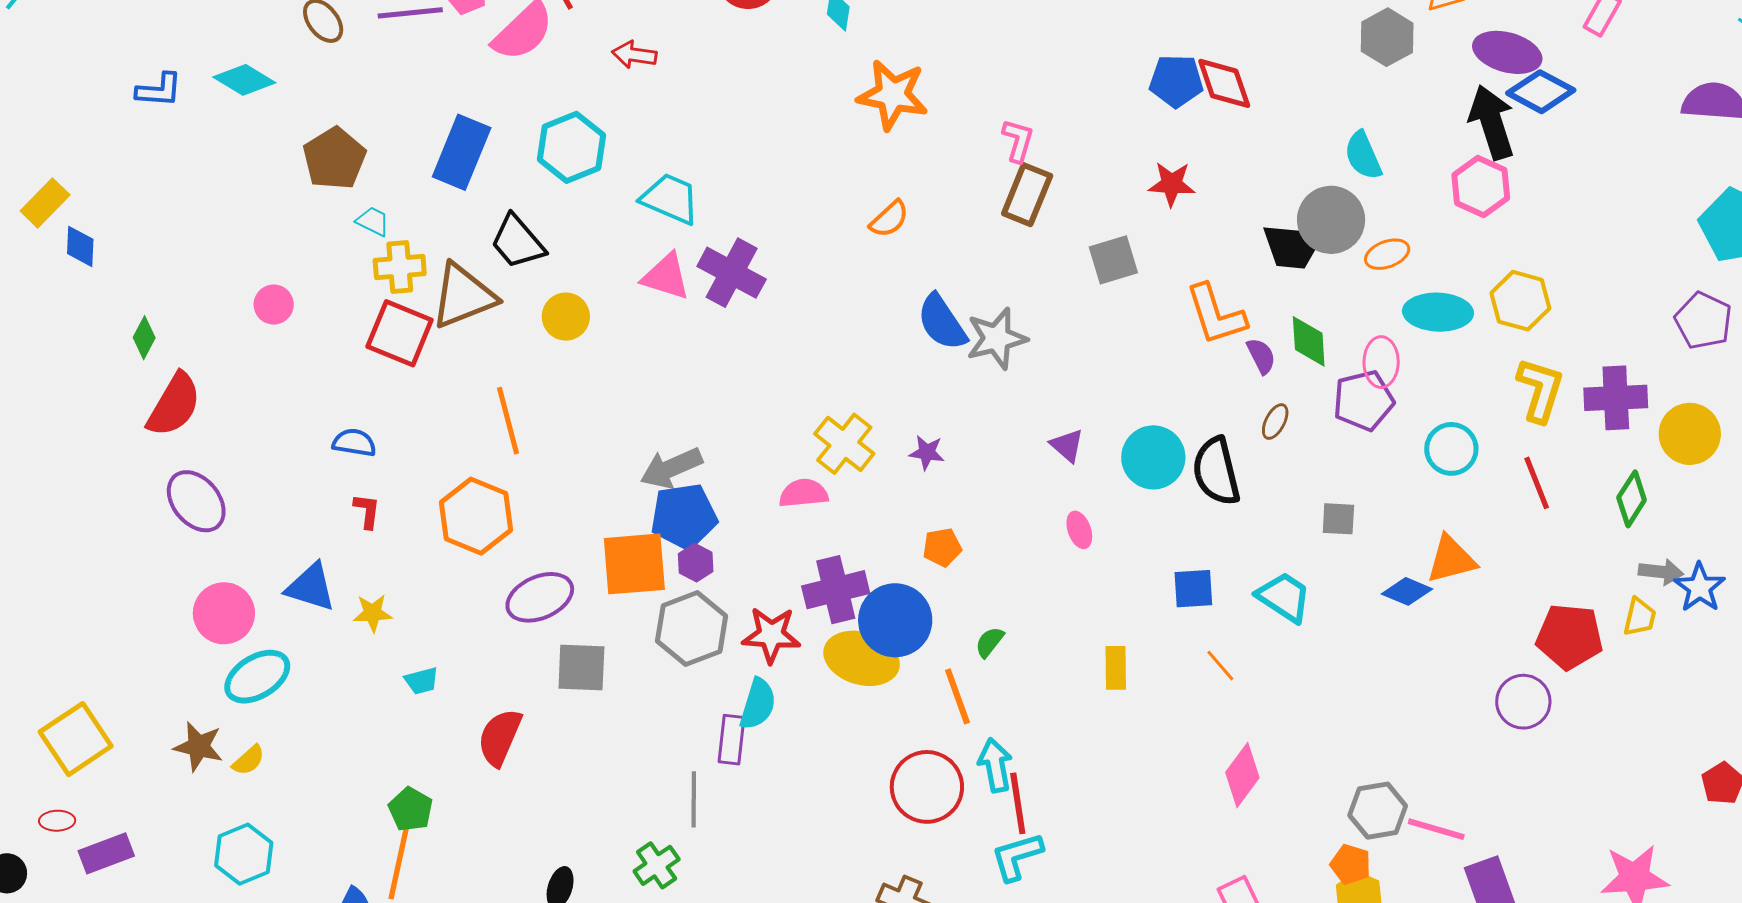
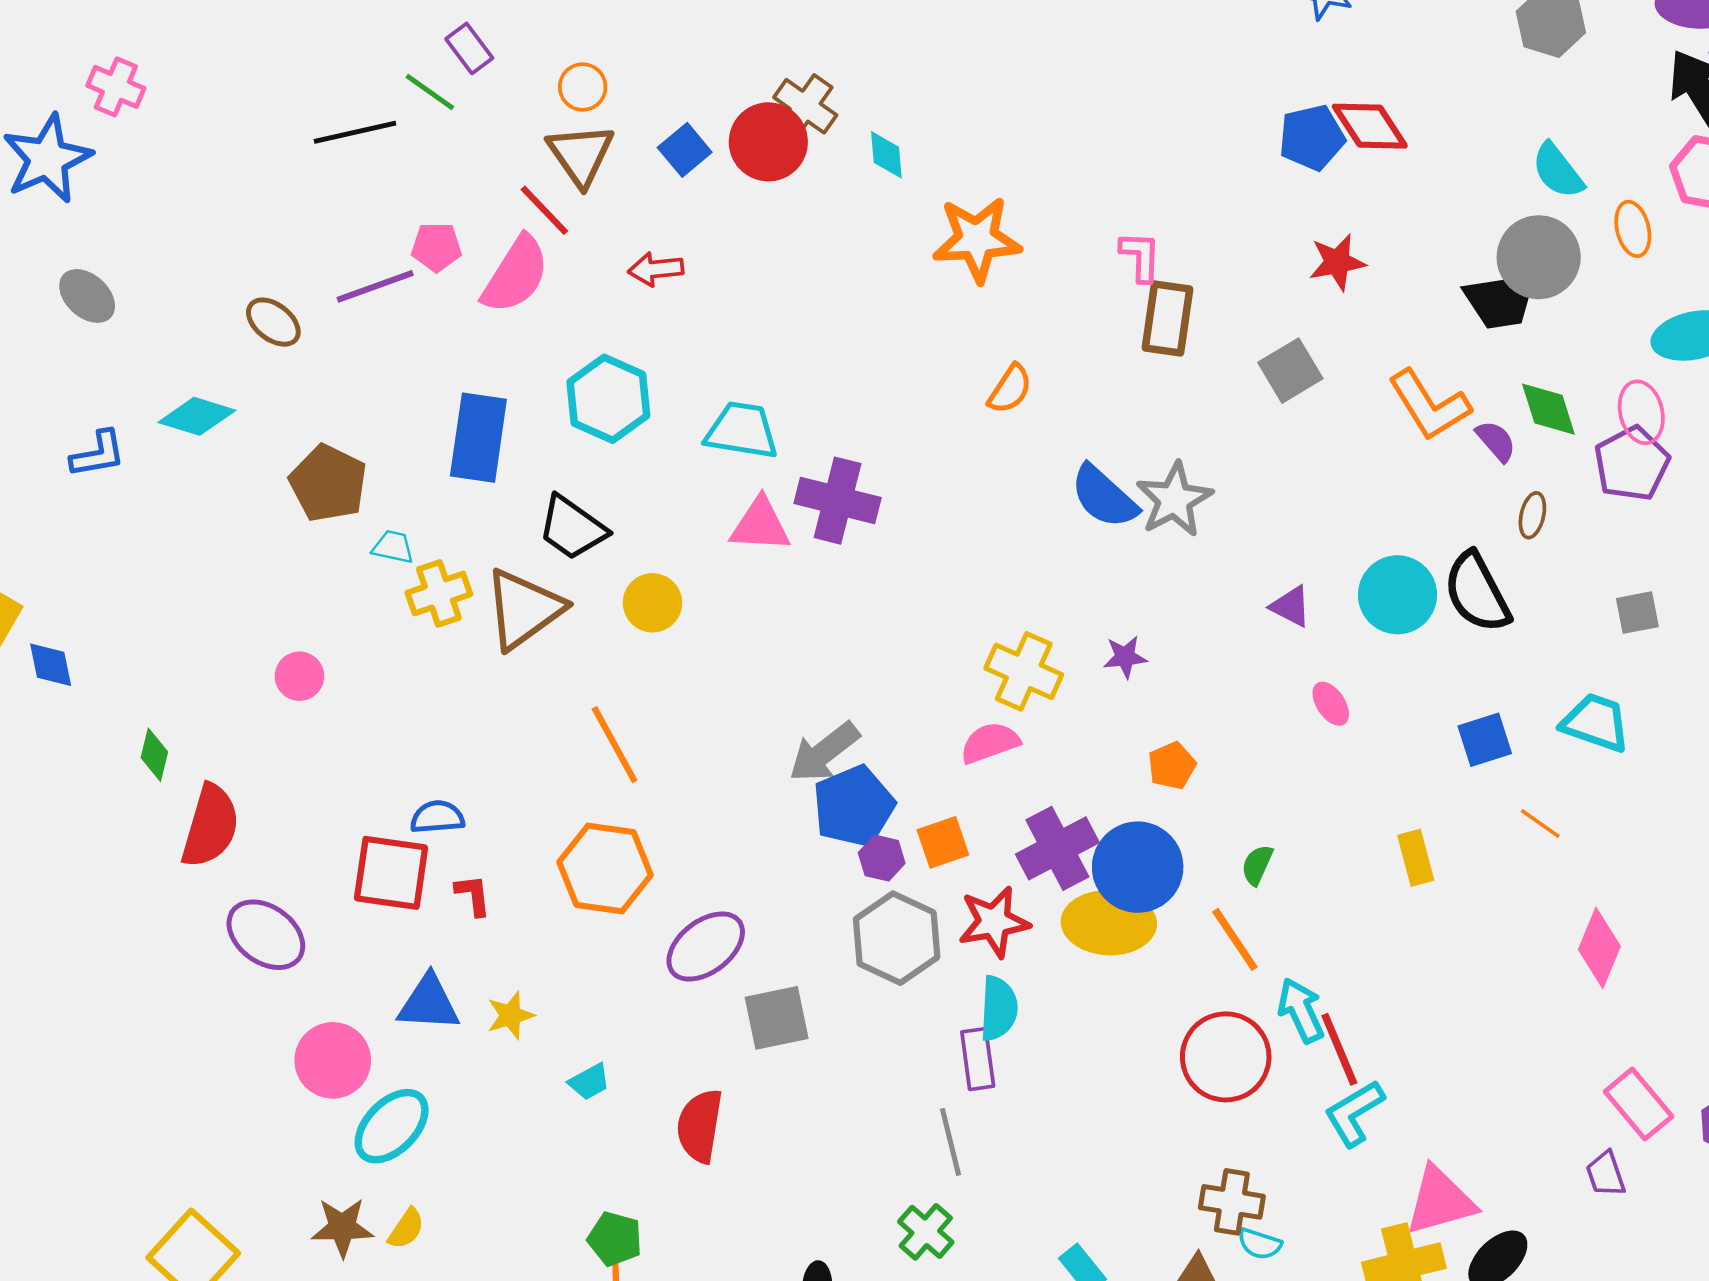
orange ellipse: (1387, 254) -> (1633, 229), moved, turned -69
red square: (400, 333) -> (391, 873), moved
orange square: (634, 564) -> (943, 842), moved, size x0.6

